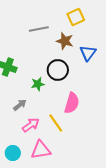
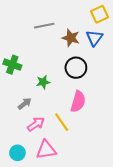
yellow square: (76, 17) -> (100, 14), moved
blue triangle: (88, 53) -> (94, 38), moved
black circle: (58, 70) -> (76, 68), moved

